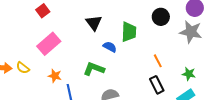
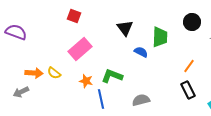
red square: (43, 11) -> (74, 16), turned -32
orange line: (158, 61) -> (189, 66), turned 64
green L-shape: (94, 69) -> (112, 76), moved

